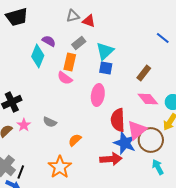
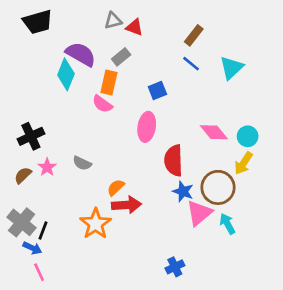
blue line: (163, 38) -> (191, 64), moved
purple semicircle: (49, 41) -> (81, 54), size x1.6
cyan triangle: (105, 51) -> (231, 68), moved
blue square: (106, 68) -> (157, 91), turned -32
brown rectangle: (144, 73) -> (194, 35), moved
pink triangle: (137, 130) -> (199, 213), moved
blue star: (125, 143) -> (183, 191), size x0.7
red arrow: (111, 159) -> (126, 205), moved

